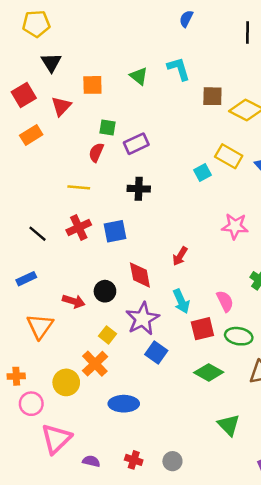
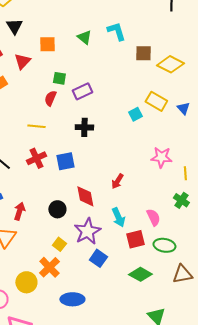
red arrow: (74, 301) -> (19, 211), moved, turned -90

